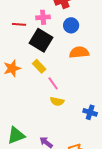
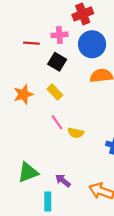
blue circle: (71, 25) -> (92, 44), size x1.5
black square: (41, 40) -> (57, 62), size x0.7
pink line: (53, 83) -> (57, 122), moved

